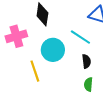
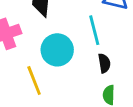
cyan line: (80, 37) -> (94, 30), turned 45

